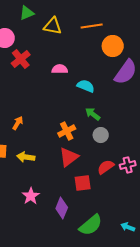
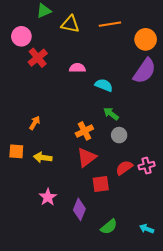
orange circle: (113, 46) -> (146, 39), moved
green semicircle: (91, 225) -> (109, 227), size x0.7

